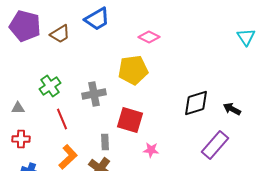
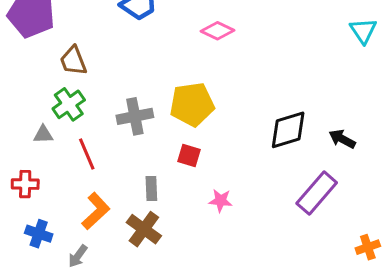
brown trapezoid: (60, 34) -> (73, 61), moved, turned 100
yellow pentagon: (133, 70) -> (192, 104), moved
gray triangle: (18, 108) -> (43, 134), moved
red square: (130, 120) -> (189, 155), size x0.6

